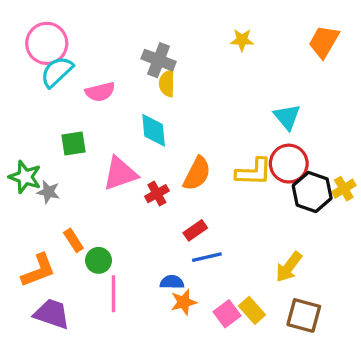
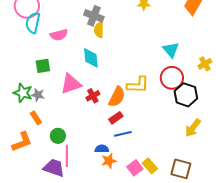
cyan semicircle: (57, 72) -> (33, 23), turned -35
yellow L-shape: (254, 172) -> (138, 85), moved
orange semicircle: (197, 174) -> (117, 97), moved
green star: (25, 177) -> (23, 93), moved
yellow cross: (344, 189) -> (205, 64), moved
gray star: (48, 192) -> (38, 95), moved
orange rectangle: (73, 240) -> (36, 118), moved
yellow arrow: (289, 267) -> (193, 128), moved
purple trapezoid: (52, 314) -> (54, 168), moved

